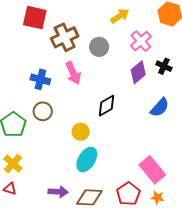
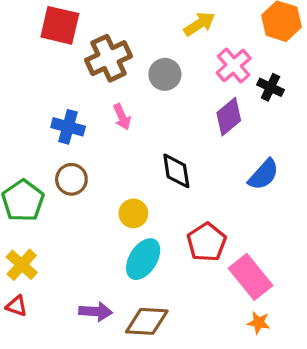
black cross: (164, 66) -> (270, 87), moved
pink arrow: (73, 73) -> (122, 117), size x0.7
black diamond: (107, 106) -> (176, 171), turned -70
red pentagon: (128, 194) -> (207, 242), moved

